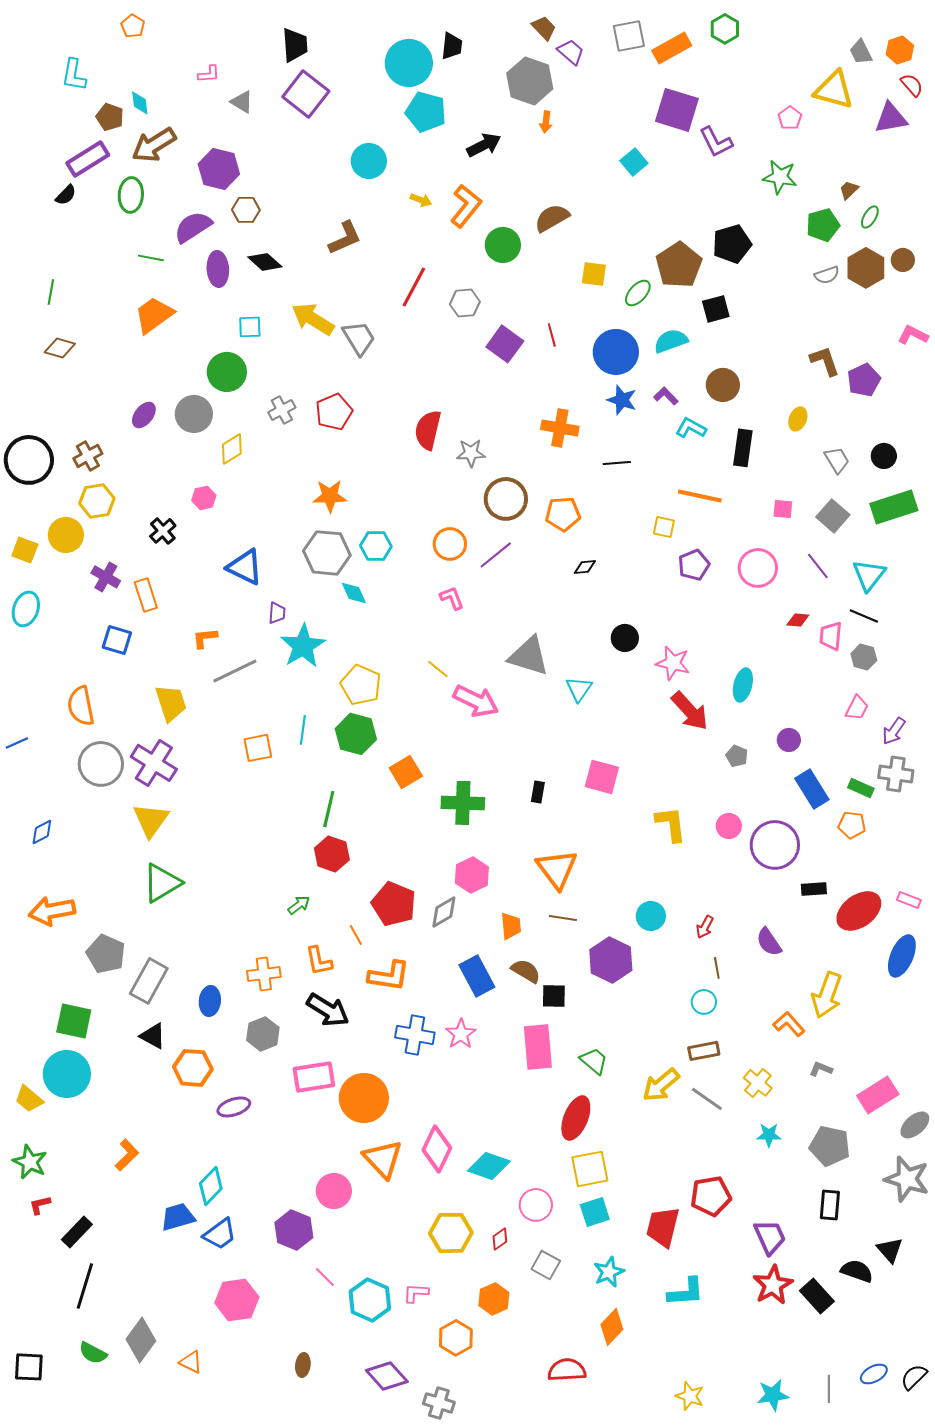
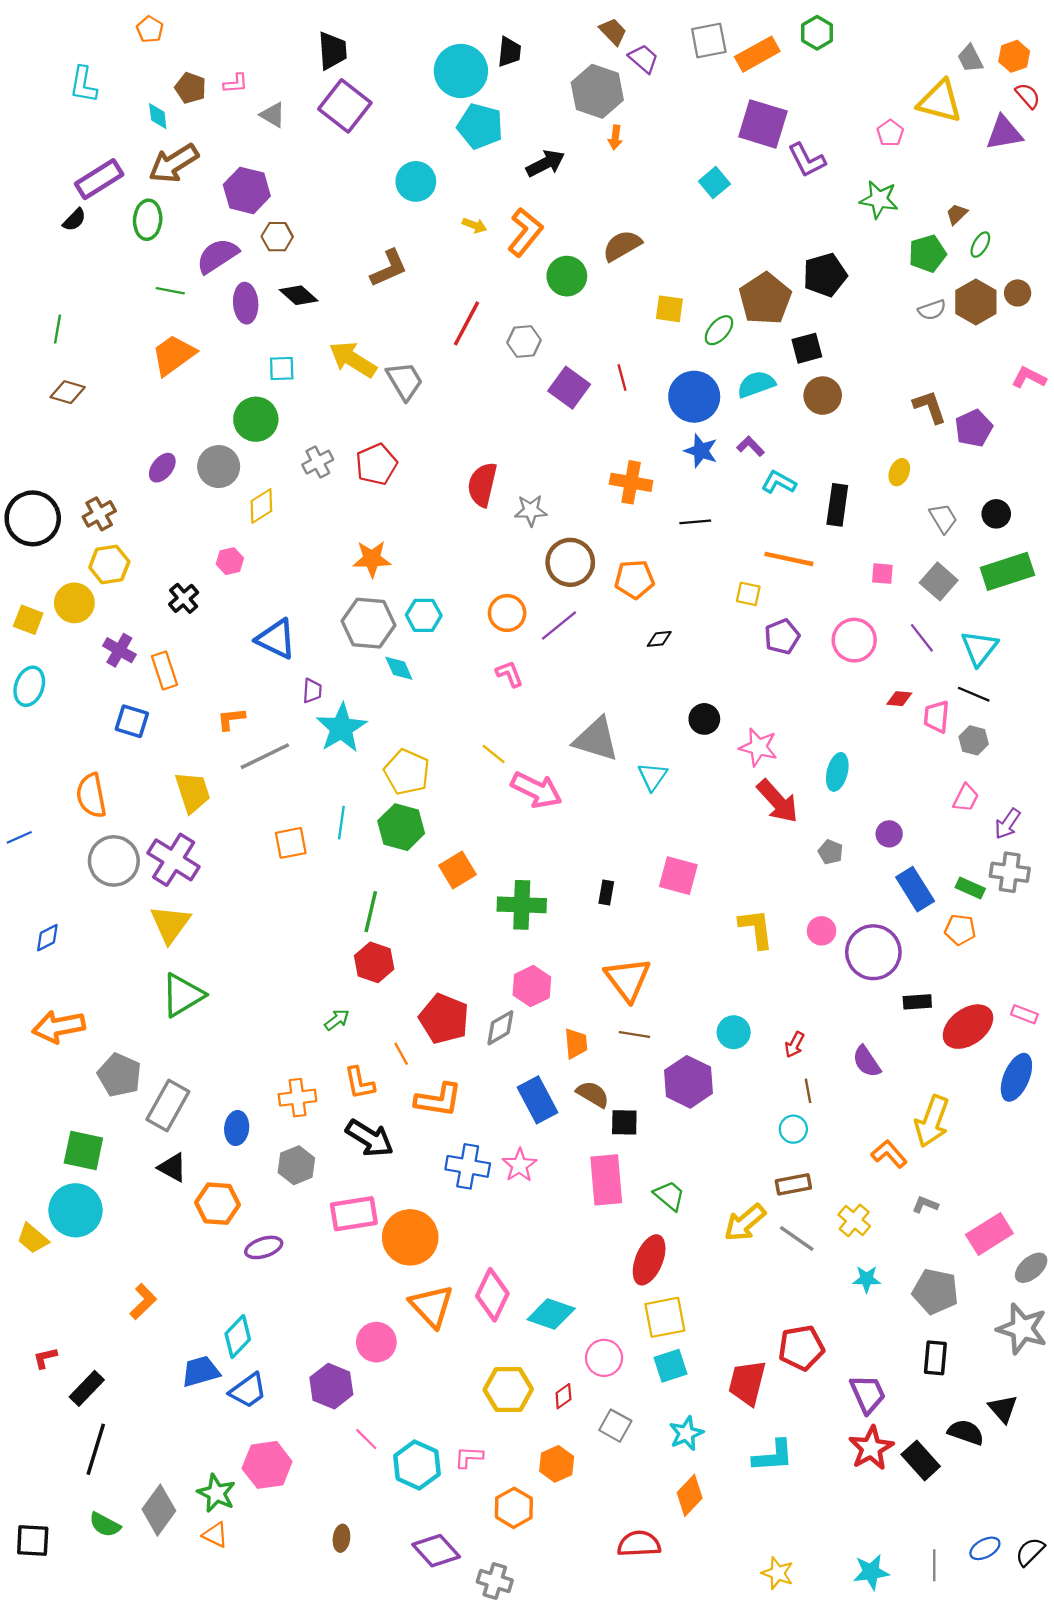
brown pentagon: (110, 117) -> (190, 88), moved
brown circle: (723, 385) -> (823, 396), moved
green star: (30, 1162) -> (216, 1493), moved

